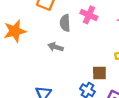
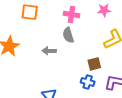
gray semicircle: (65, 23) -> (68, 35), moved

